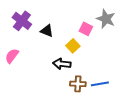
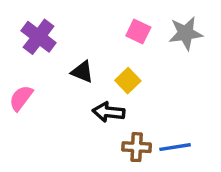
gray star: (106, 19) -> (186, 33), turned -30
pink square: (86, 29) -> (138, 32), moved
black triangle: (47, 31) -> (82, 72), moved

